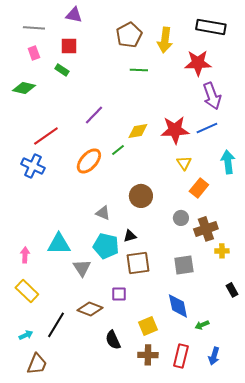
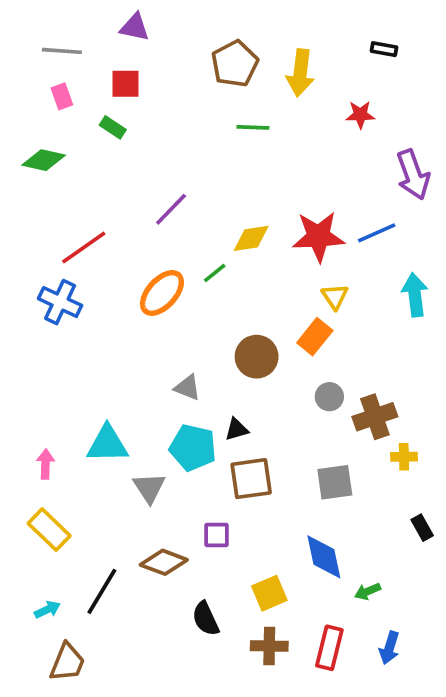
black rectangle: (211, 27) -> (384, 49), size x0.5
red star: (198, 63) -> (360, 115), size x0.6
purple arrow: (212, 96) -> (413, 175), moved
orange rectangle: (199, 188) -> (315, 337), moved

